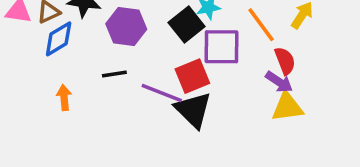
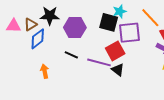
black square: (187, 25) -> (109, 22), turned -30
black line: (114, 74) -> (71, 55), turned 40
black triangle: (193, 110) -> (118, 70), size x0.6

